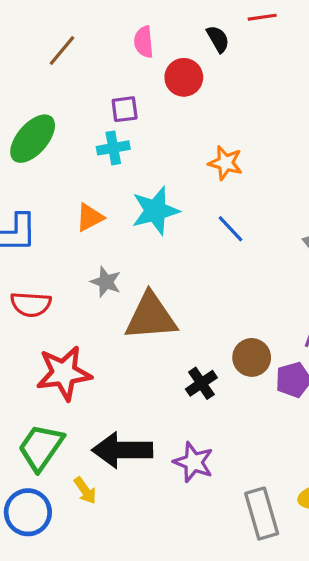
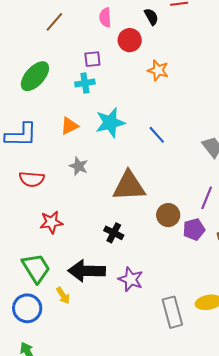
orange star: (225, 163) -> (158, 70), moved
brown triangle: (151, 317) -> (129, 186), moved
red star: (64, 373) -> (51, 222), size x0.7
black cross: (201, 383) -> (114, 233), moved, turned -30
green trapezoid: (41, 447) -> (36, 268), turned 112

